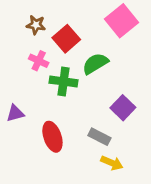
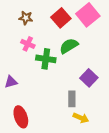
red square: (66, 39) -> (61, 18), moved
red ellipse: (52, 137) -> (21, 117), moved
gray rectangle: (99, 137) -> (72, 99), turned 63

